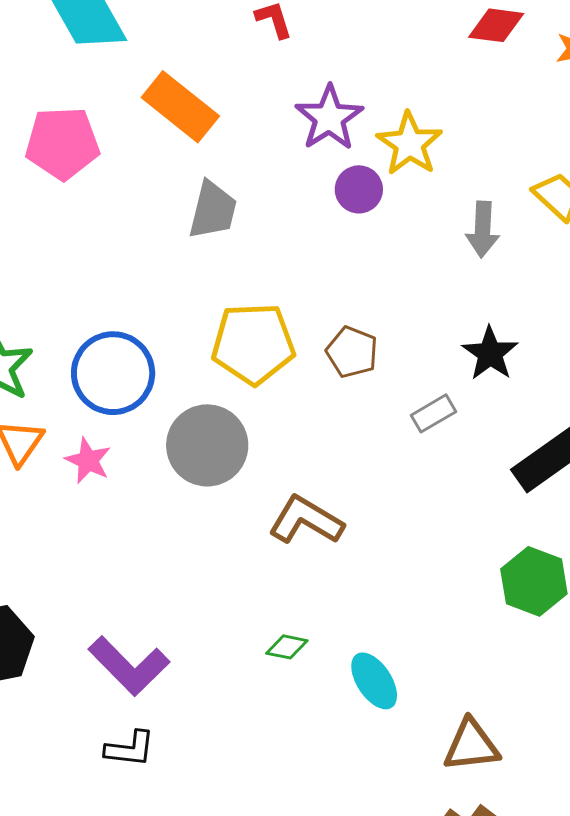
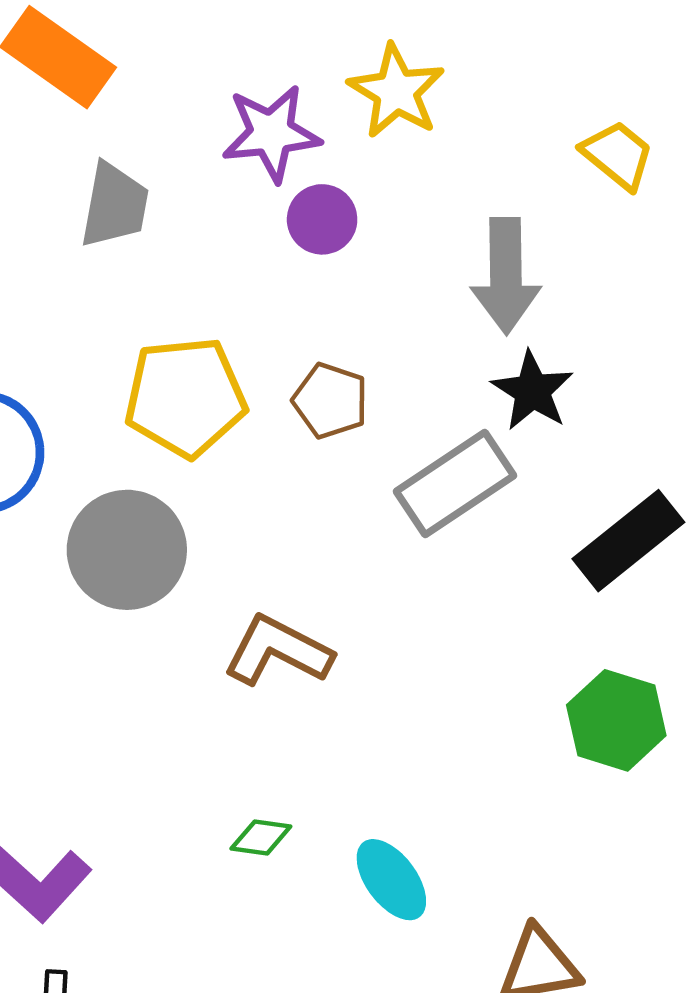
purple star: (329, 118) -> (271, 133), moved, turned 30
purple circle: (359, 189) -> (322, 219), moved
gray arrow: (483, 229) -> (506, 276), moved, size x1.4
gray rectangle: (434, 413) -> (455, 483), size x1.8

